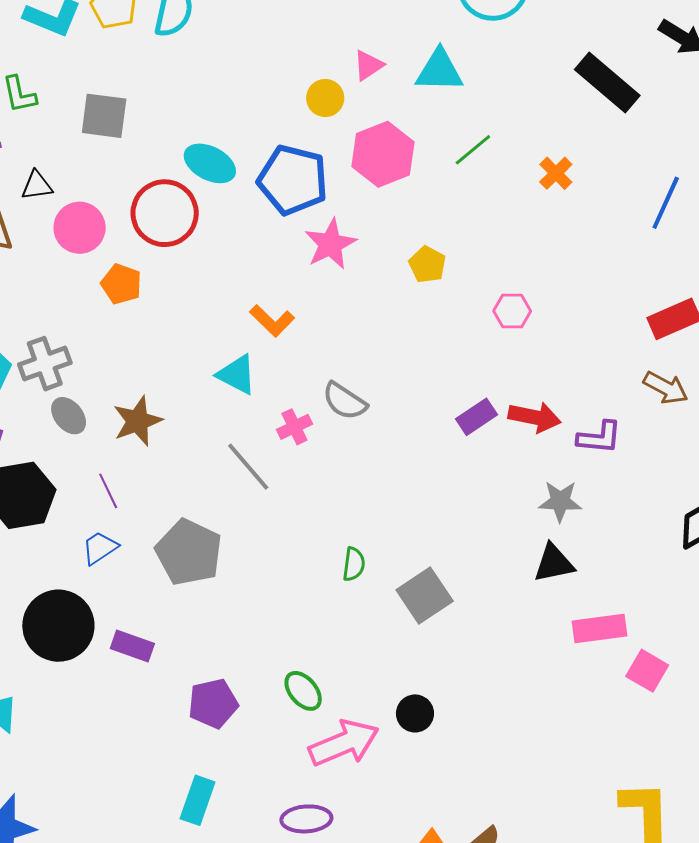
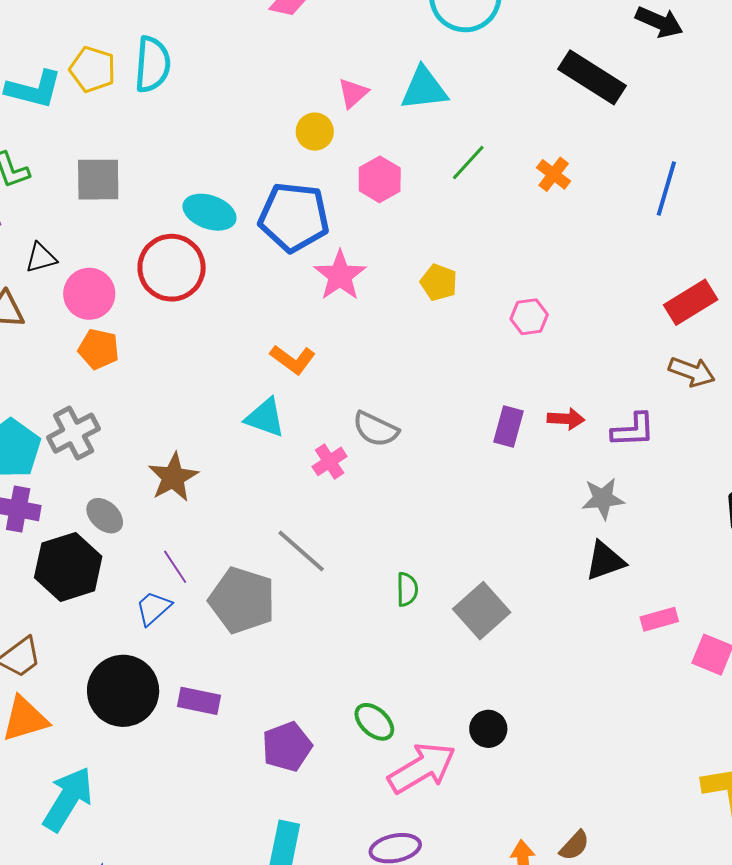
pink hexagon: (383, 154) -> (380, 179), size x0.7
orange pentagon: (121, 284) -> (99, 349), moved
gray ellipse: (69, 416) -> (105, 516), moved
purple rectangle: (477, 417) -> (508, 426), turned -33
red arrow: (535, 417) -> (566, 419), size x0.7
gray line: (248, 467) -> (301, 551), moved
purple line: (108, 491) -> (175, 567), moved
pink rectangle: (599, 628) -> (659, 619), size x0.7

